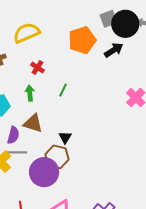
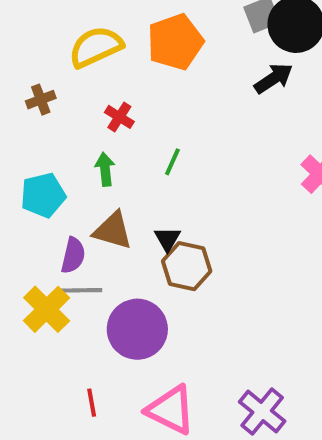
orange pentagon: (82, 40) -> (175, 42), moved
black triangle: (65, 137) -> (167, 239), moved
brown hexagon: (57, 157) -> (187, 266), moved

